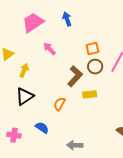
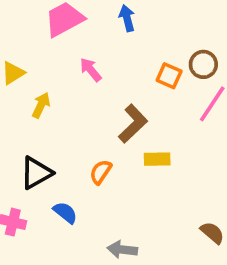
orange square: (92, 48) -> (169, 76), turned 32
brown circle: (95, 67) -> (203, 64), moved
black triangle: (25, 96) -> (36, 173), moved

